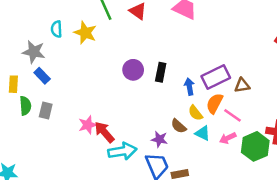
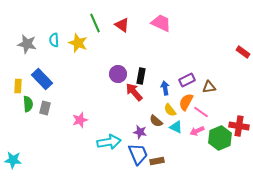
gray star: (34, 52) -> (27, 44), moved
blue rectangle: (42, 76) -> (42, 79), size x1.5
purple rectangle: (216, 77) -> (187, 80), size x0.7
red arrow: (104, 132) -> (134, 92), moved

